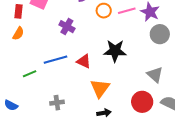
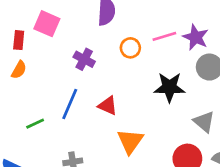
orange circle: (104, 11) -> (130, 48), moved
black star: (115, 51) -> (169, 87), moved
blue line: (55, 60) -> (70, 104), turned -50

